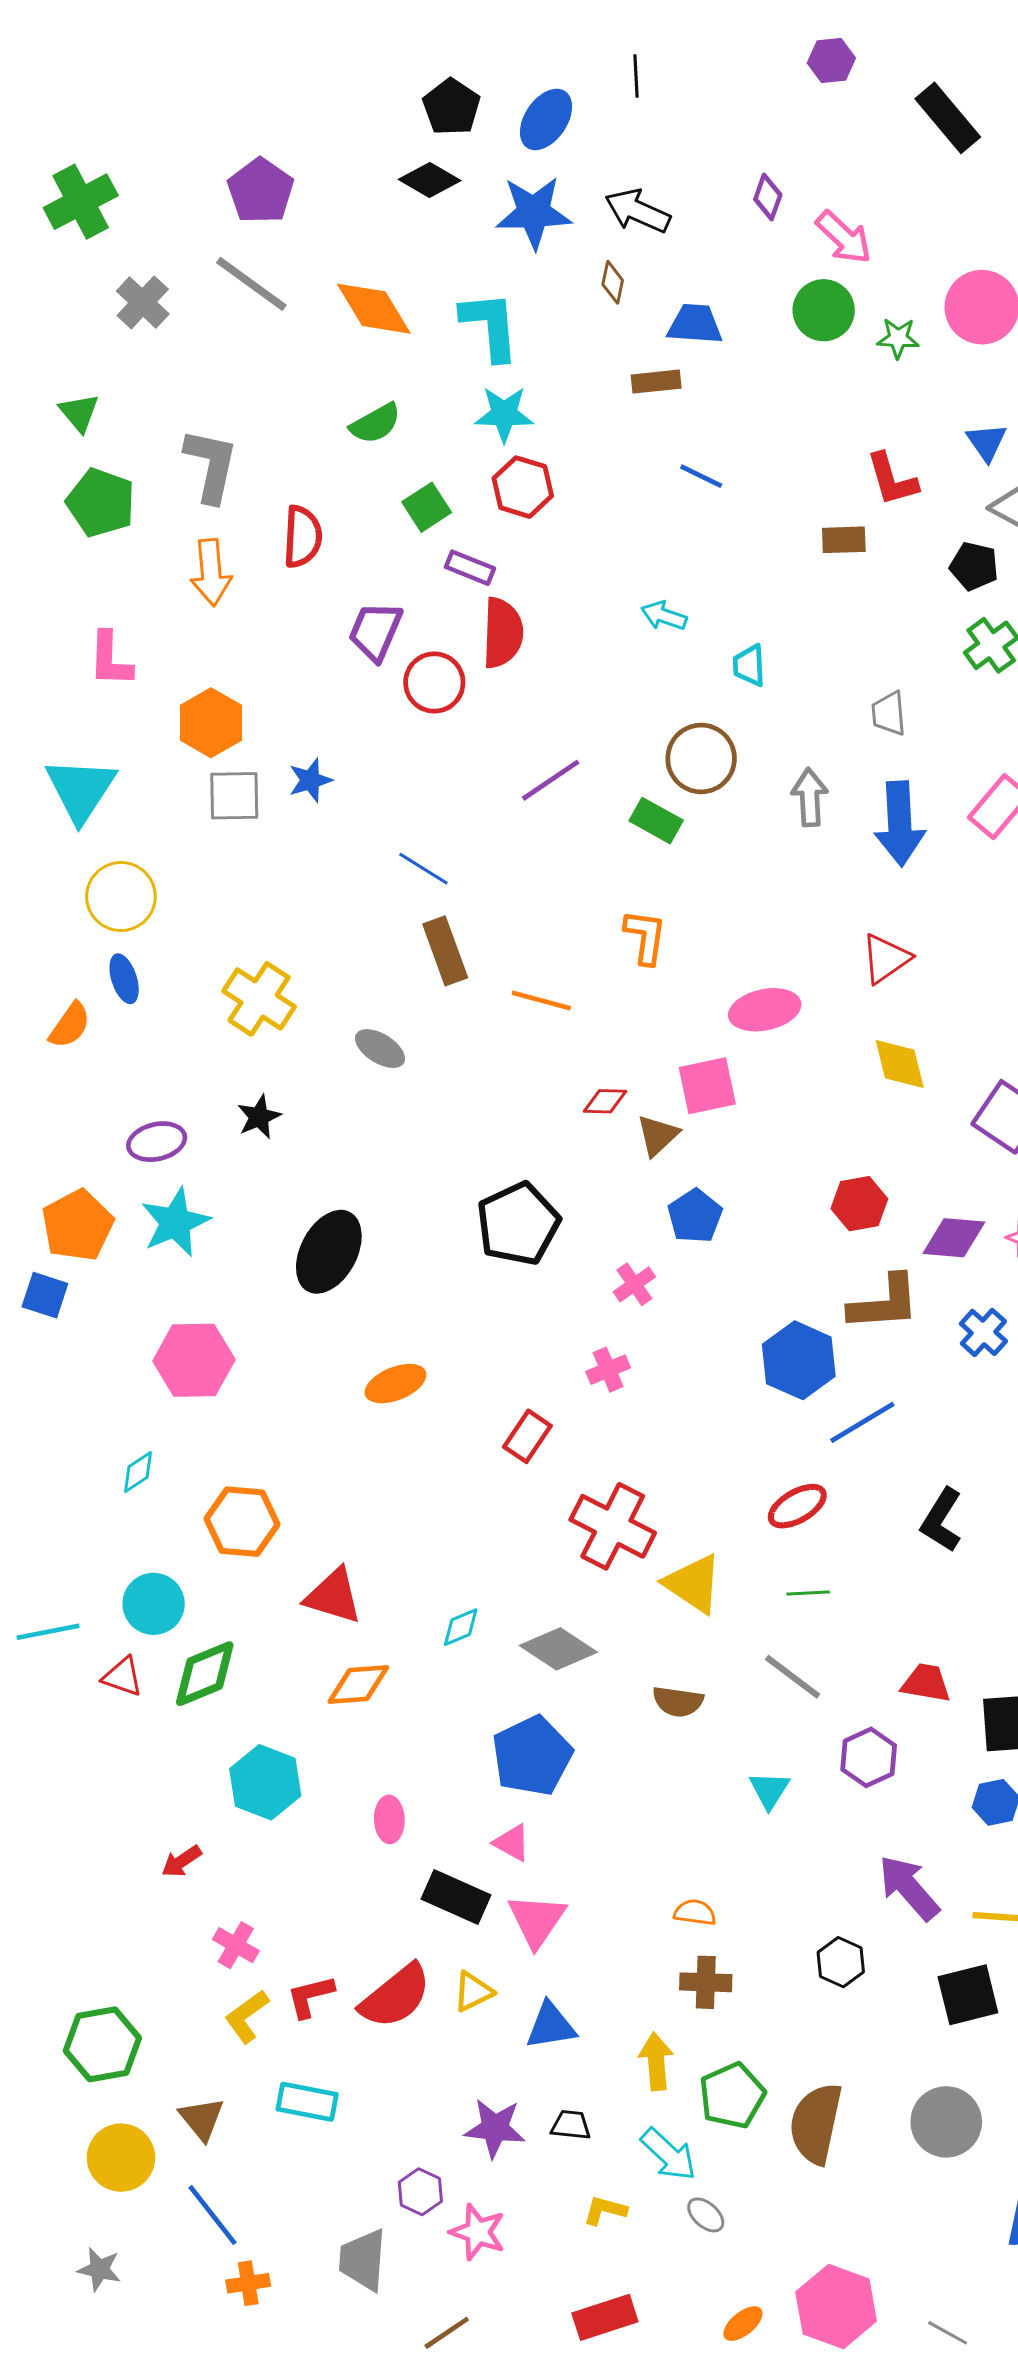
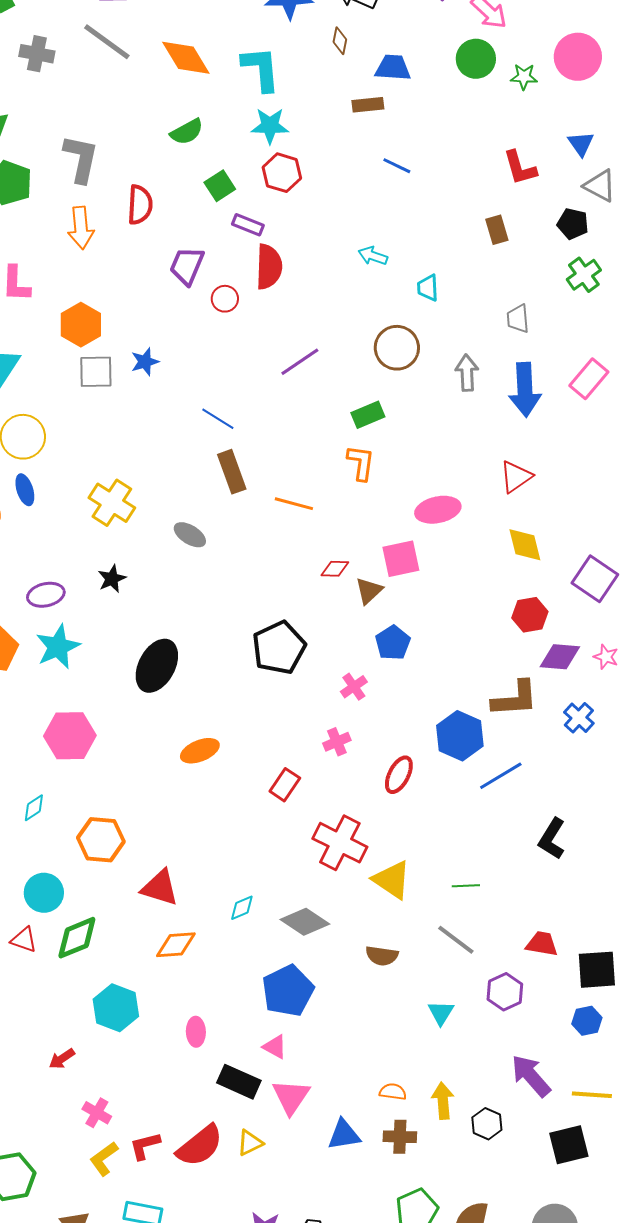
gray cross: (143, 302) -> (37, 54), turned -32
brown rectangle: (844, 540) -> (497, 230), moved, turned 76
red circle: (434, 682) -> (225, 299), size x0.7
green rectangle: (656, 821) -> (368, 415), moved, turned -52
red hexagon: (859, 1204) -> (530, 615), moved
red ellipse: (797, 1506) -> (399, 775), moved, turned -33
blue triangle: (551, 2026) -> (344, 1135), moved
yellow arrow: (656, 2061) -> (443, 1101), moved

